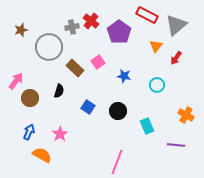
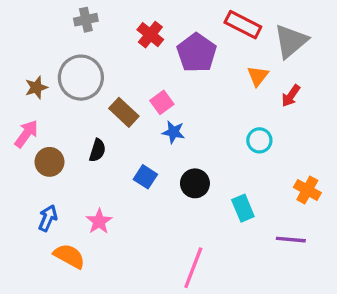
gray cross: (72, 27) -> (86, 20), moved
brown star: (21, 30) -> (36, 87), moved
blue star: (124, 76) -> (173, 132), moved

